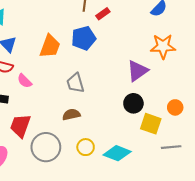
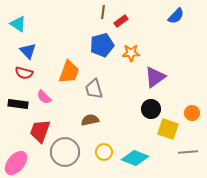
orange trapezoid: (50, 46) -> (69, 72), moved
orange star: (163, 46) -> (131, 53), moved, size x0.7
pink semicircle: (25, 81) -> (44, 97), moved

